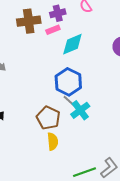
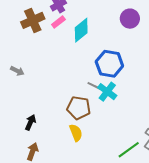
blue hexagon: (68, 82) -> (109, 64), moved
yellow semicircle: (53, 141) -> (76, 133), moved

